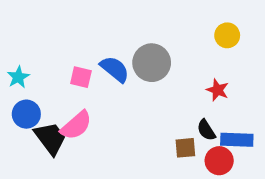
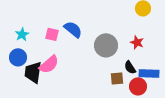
gray circle: (152, 63) -> (106, 45), moved
cyan star: (18, 77) -> (22, 34), moved
black trapezoid: (50, 138) -> (33, 72), turned -135

